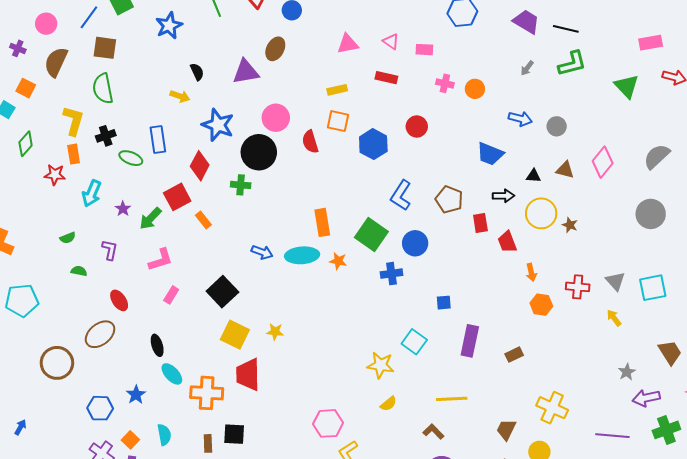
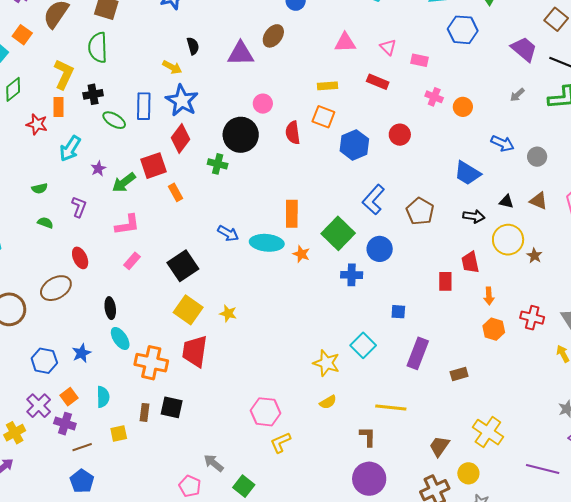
pink circle: (276, 118) -> (263, 104), size x0.7
blue star: (218, 125) -> (182, 101), moved
red rectangle: (480, 223) -> (445, 281), moved
brown L-shape: (433, 432) -> (368, 437), turned 35

